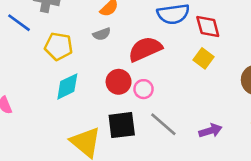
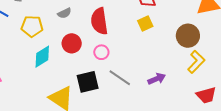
red semicircle: (145, 49) -> (99, 21), turned -68
yellow square: (204, 58) -> (145, 23), turned 35
red circle: (119, 82) -> (72, 43), moved

